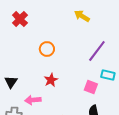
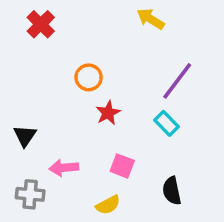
cyan rectangle: (108, 75) -> (167, 123), moved, turned 32
red star: (51, 80) -> (108, 113), moved
pink square: (91, 87) -> (122, 166), moved

